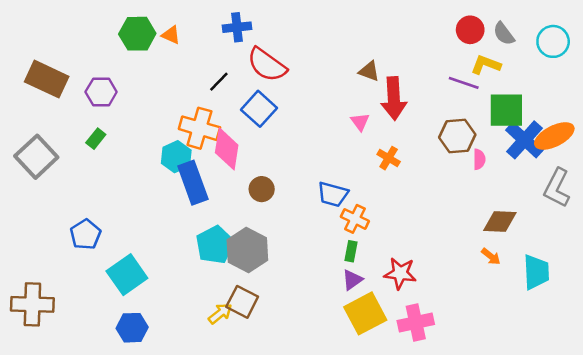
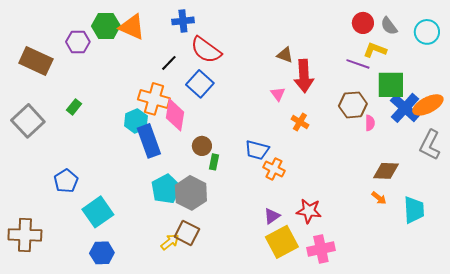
orange triangle: (171, 35) -> (132, 27), size x1.8
purple hexagon: (101, 92) -> (78, 42), moved
green rectangle: (351, 251) -> (214, 162), moved

